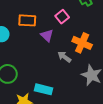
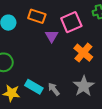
pink square: (62, 17) -> (71, 22), size x1.5
gray arrow: (64, 57) -> (54, 89), moved

